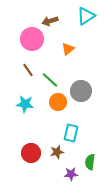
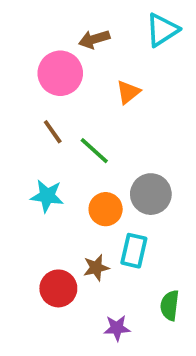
gray circle: (81, 91) -> (151, 194), moved
orange circle: (58, 102) -> (106, 209), moved
brown star: (57, 152) -> (96, 268), moved
purple star: (71, 174) -> (117, 328), moved

